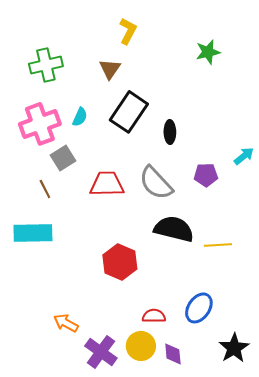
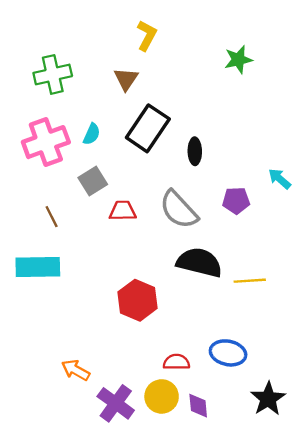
cyan arrow: (244, 156) -> (280, 179), turned -100
gray square: (63, 158) -> (93, 181), moved
red trapezoid: (107, 184) -> (123, 211), size x0.7
blue ellipse: (199, 308) -> (228, 353), turned 68

